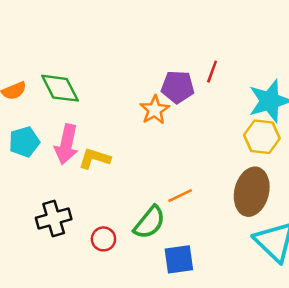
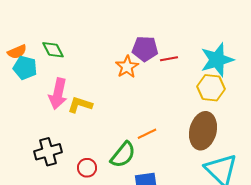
red line: (212, 72) -> (169, 59), moved, turned 60
green diamond: (60, 88) -> (53, 50), size x0.7
cyan pentagon: (24, 142) -> (25, 68), moved, turned 30

